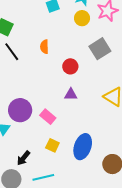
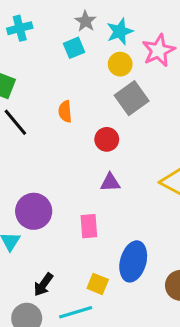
gray square: (100, 49) -> (132, 98), moved
pink rectangle: (48, 117) -> (89, 226), moved, turned 49
yellow square: (52, 145) -> (98, 284), moved

